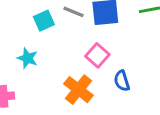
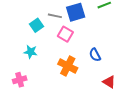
pink square: (97, 55) -> (65, 34), moved

